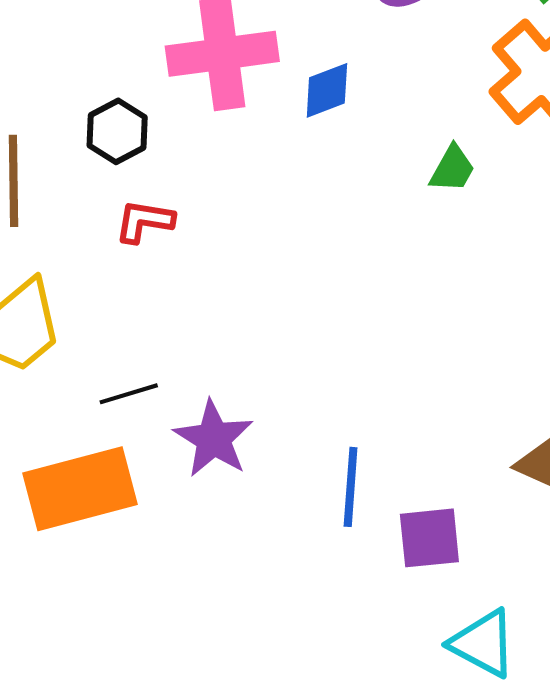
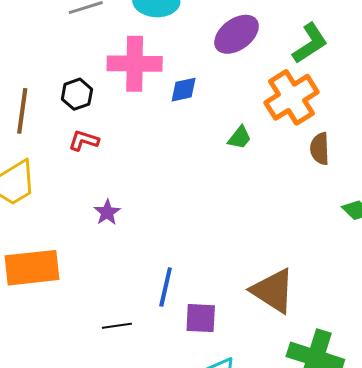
black line: (129, 394) -> (117, 326), moved
purple star: (214, 439) -> (107, 212), moved, size x0.7

